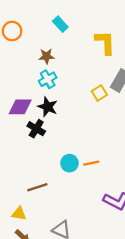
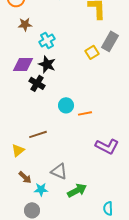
brown star: (47, 56) -> (25, 24), moved
cyan circle: (69, 163) -> (66, 105), moved
yellow triangle: (19, 214) -> (18, 150), moved, turned -48

